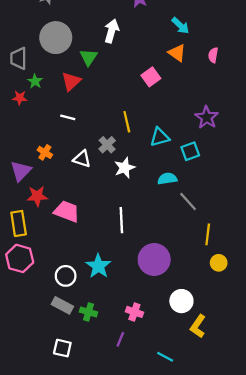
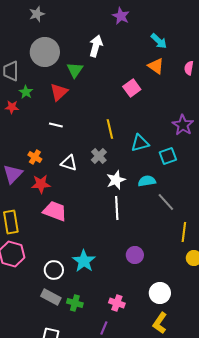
gray cross: (107, 145) -> (99, 156), moved
white star: (125, 168) -> (116, 180), moved
red star: (37, 196) -> (41, 184), moved
white line: (121, 220) -> (117, 208), moved
purple circle: (154, 260) -> (135, 255), size x0.6
yellow L-shape: (198, 326) -> (160, 323), moved

